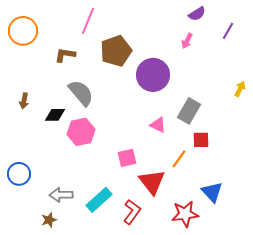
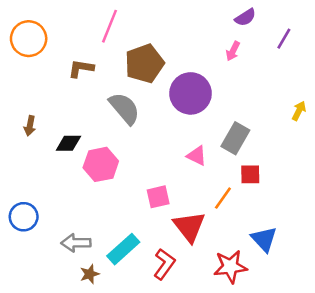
gray semicircle: (81, 93) -> (124, 108), moved
brown star: (49, 220) -> (90, 274), moved

